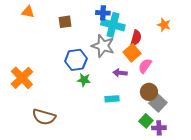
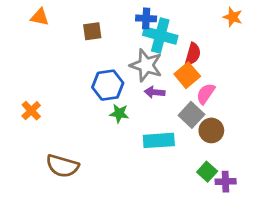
orange star: (164, 25) -> (233, 17), moved
purple arrow: (120, 73) -> (155, 92), moved
orange cross: (22, 78) -> (31, 111), size x0.6
cyan rectangle: (112, 99) -> (159, 140), size x1.5
gray square: (158, 103) -> (191, 115), moved

